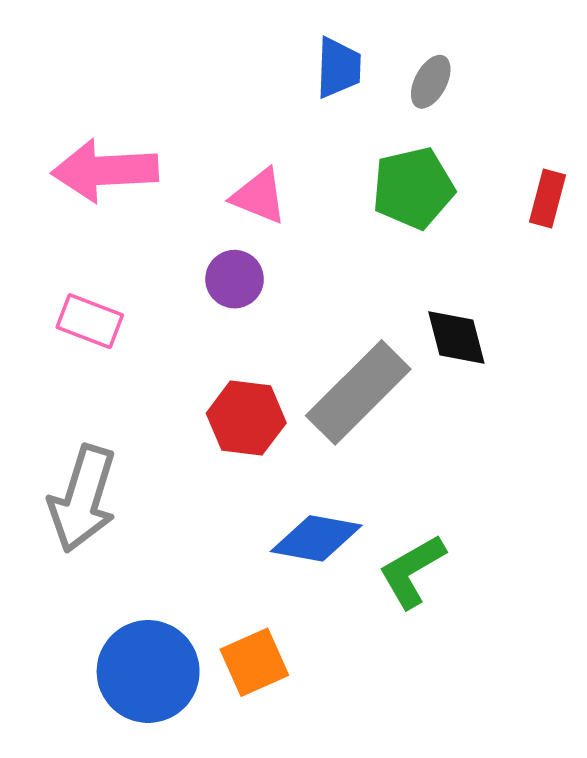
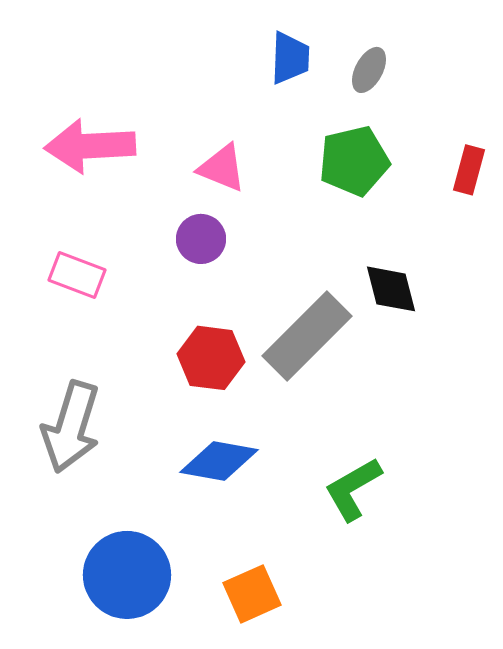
blue diamond: (316, 538) -> (219, 461), moved
orange square: (254, 662) -> (252, 594), moved

